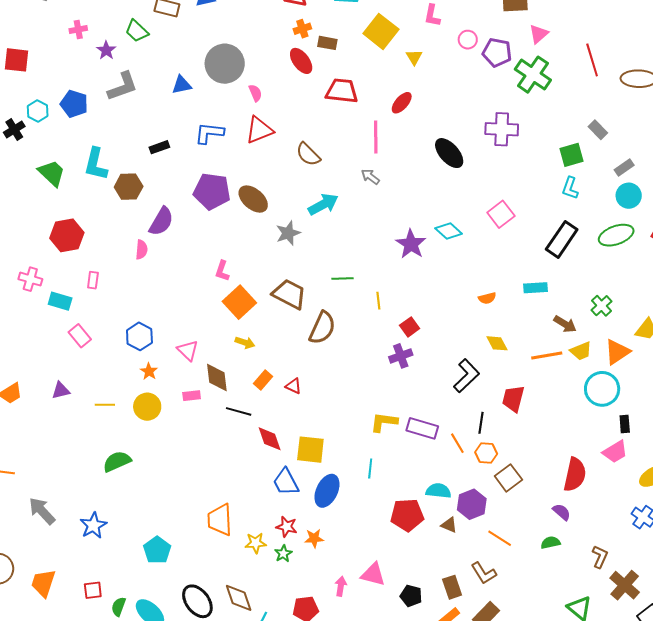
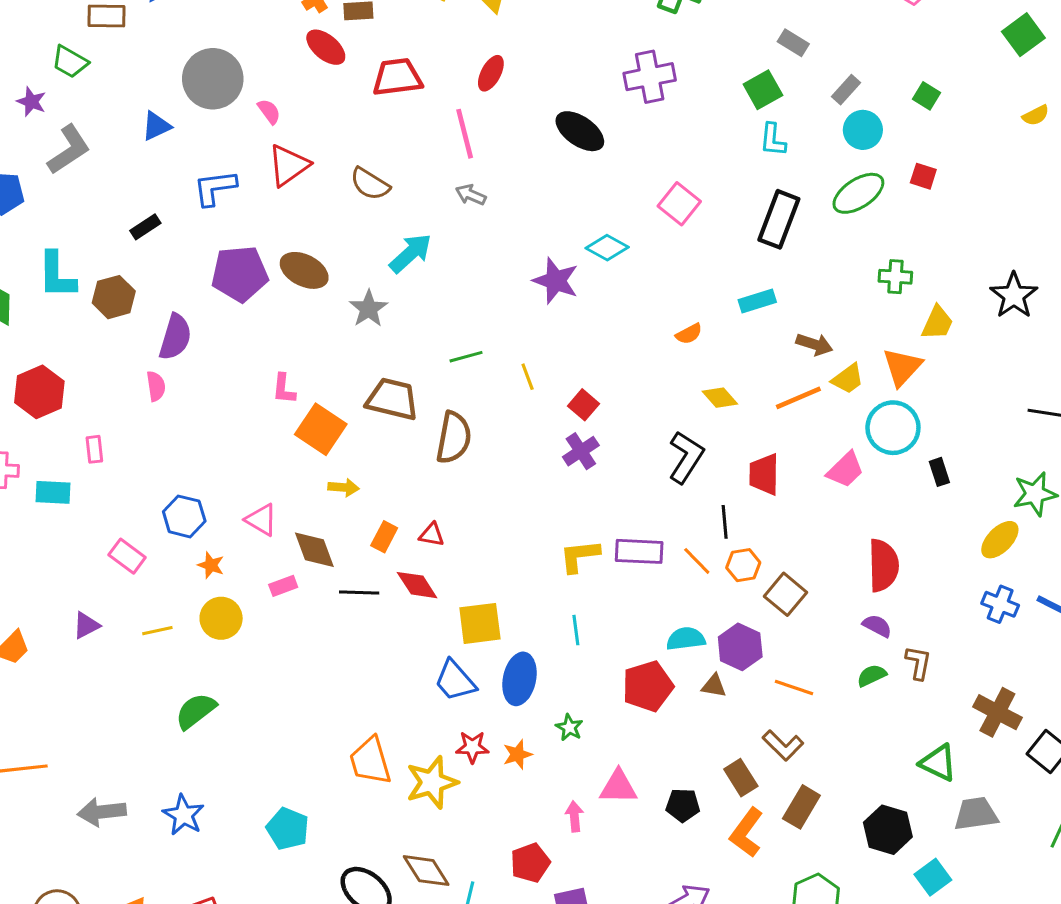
green cross: (602, 306) -> (895, 277), moved, turned -30
pink rectangle: (80, 336) -> (127, 556), moved
red diamond: (270, 439) -> (417, 585), moved
pink trapezoid: (615, 452) -> (845, 470), moved
gray arrow: (42, 511) -> (102, 812), turned -40
yellow star: (256, 543) -> (432, 782), size x1.6
green star: (283, 554) -> (569, 727), moved
brown L-shape: (600, 557) -> (918, 663), moved

